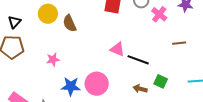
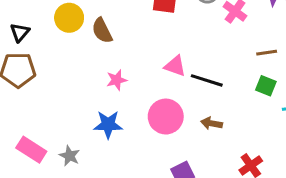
pink star: (53, 59) -> (117, 80), moved
green square: (161, 81) -> (266, 86), moved
pink circle: (97, 84) -> (166, 117), moved

